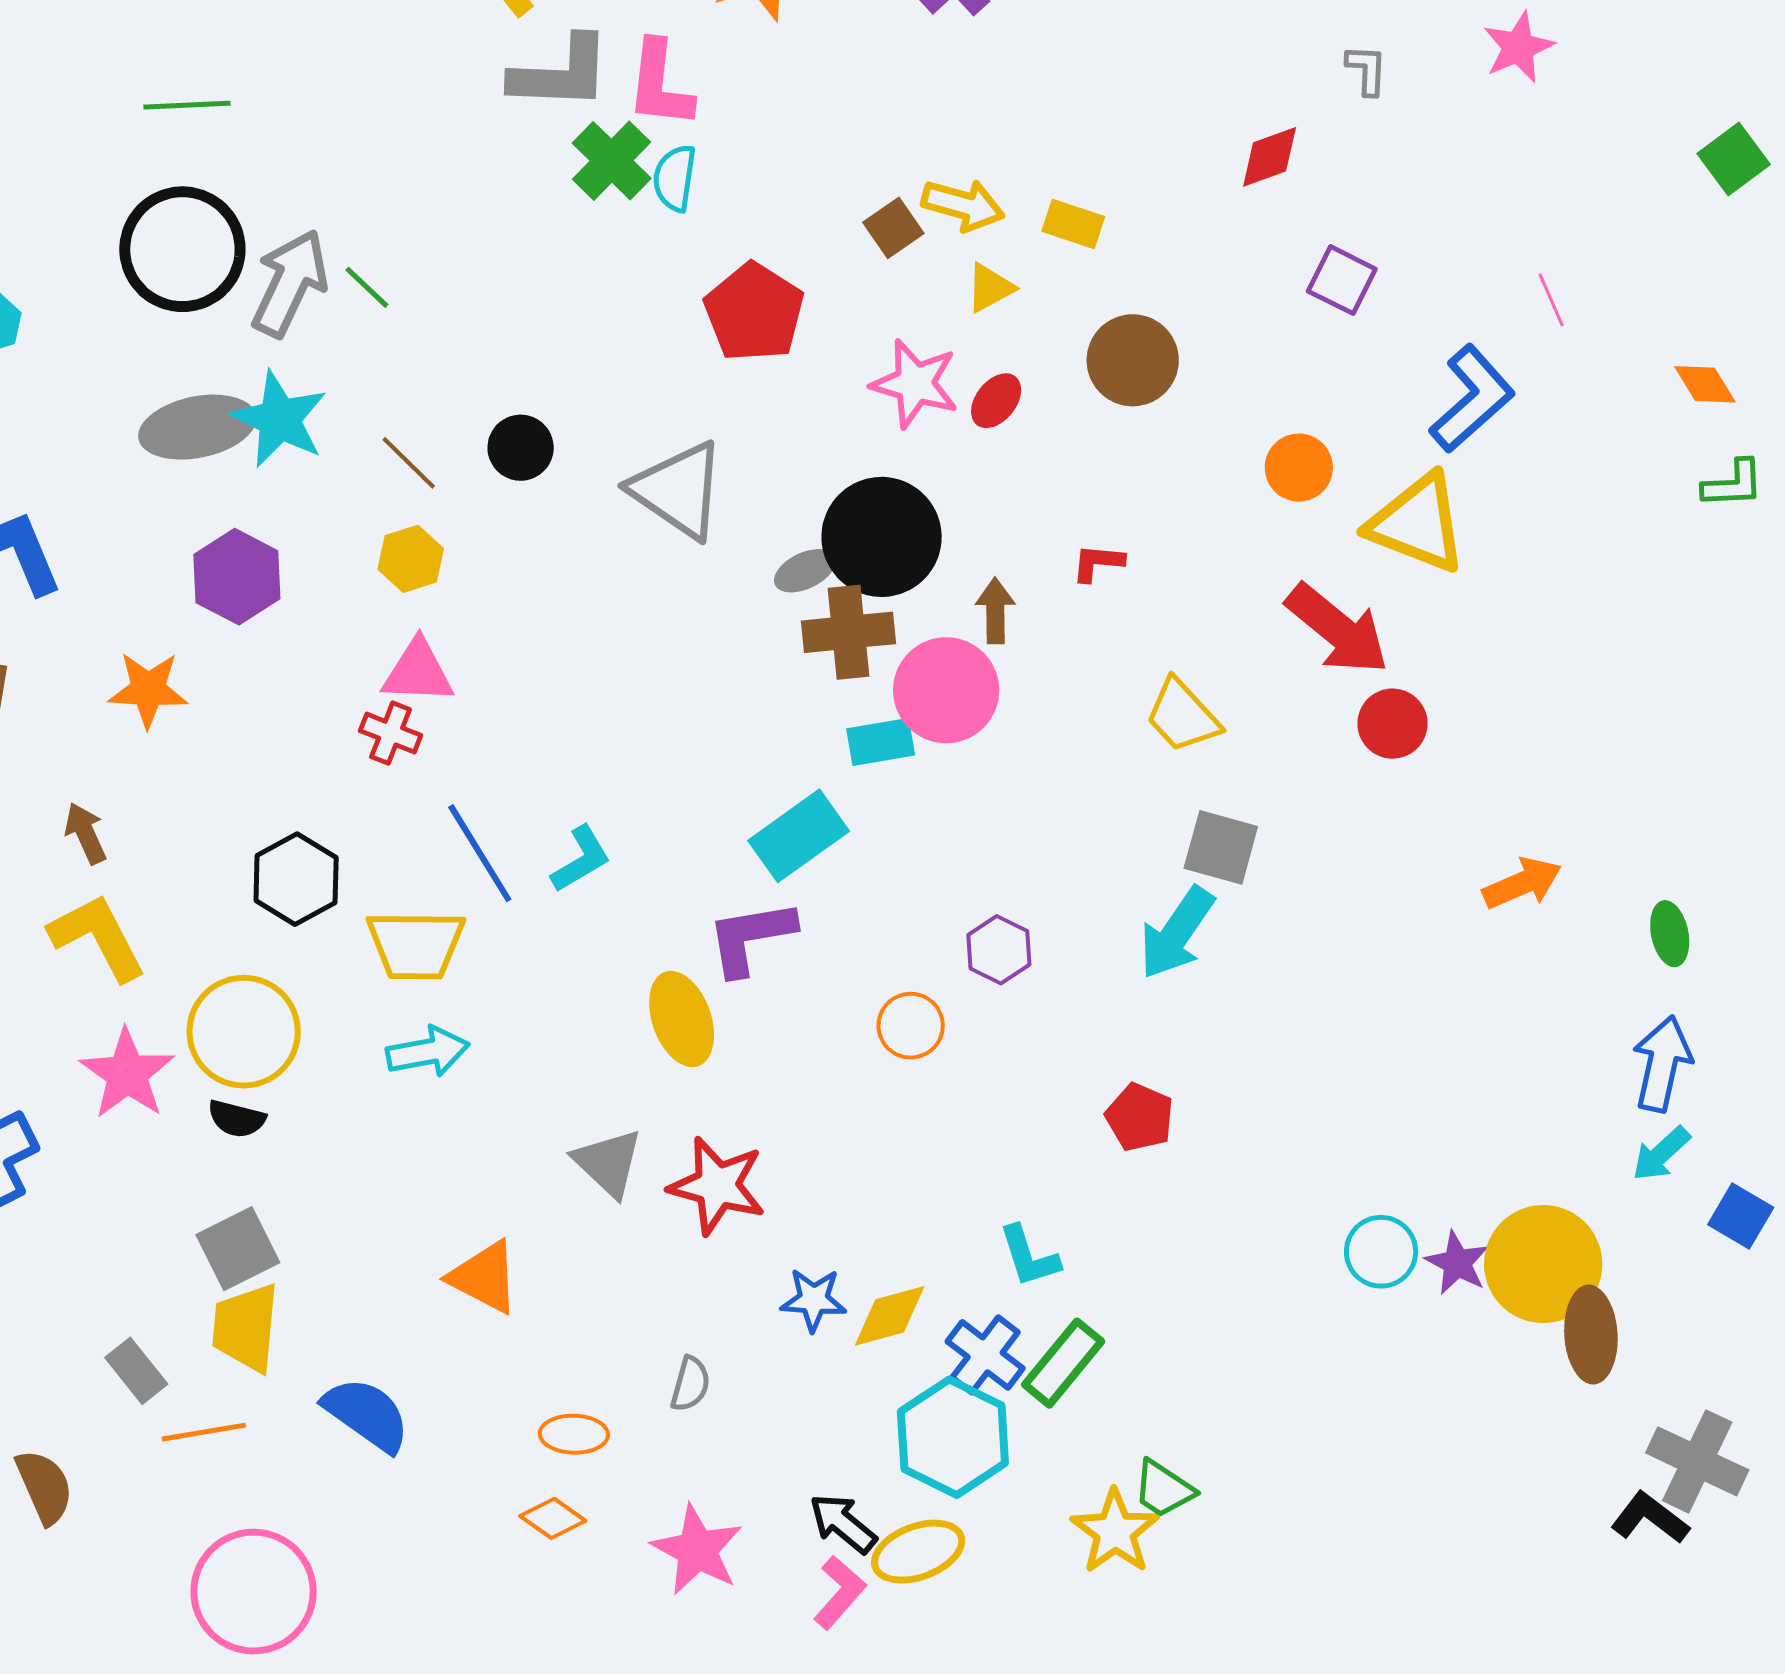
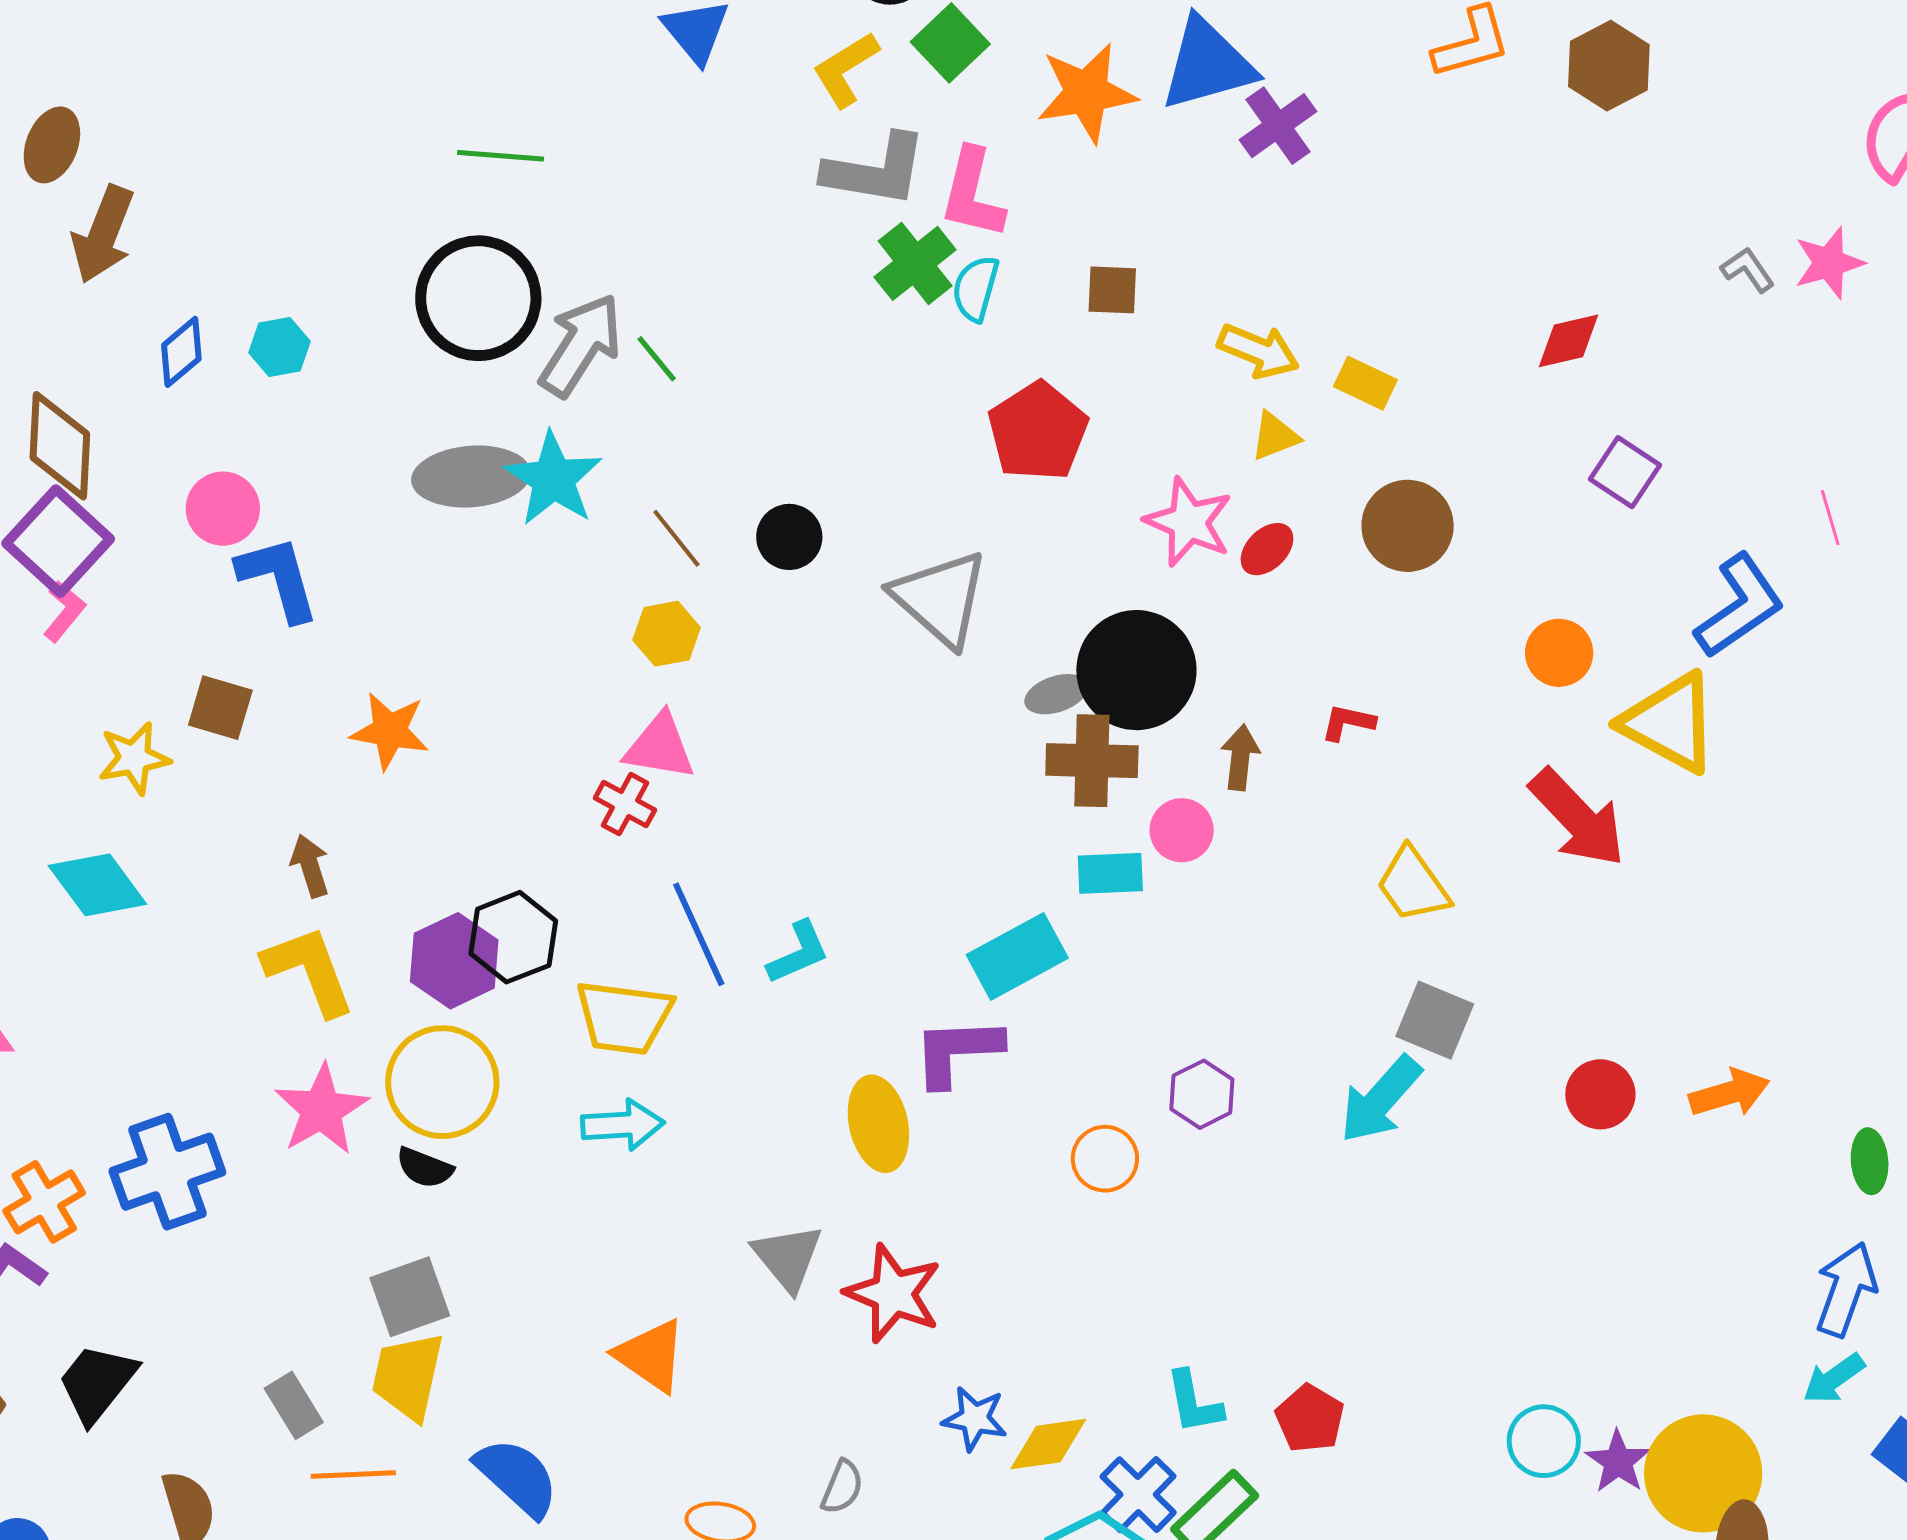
gray L-shape: (1367, 70) -> (1748, 270), moved, turned -44
brown square: (893, 228) -> (1112, 290), moved, turned 30
purple hexagon: (237, 577) -> (454, 961), moved
pink circle: (946, 690) -> (1182, 830), size x0.6
red circle: (1392, 724) -> (1600, 1094), moved
red pentagon: (1140, 1117) -> (1310, 1419), moved

